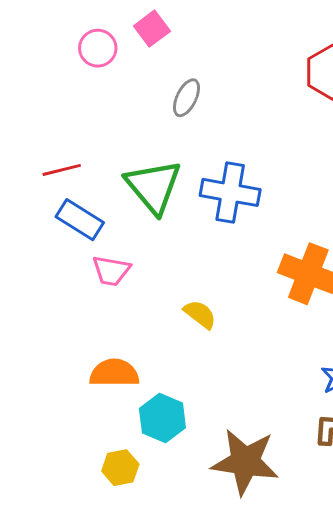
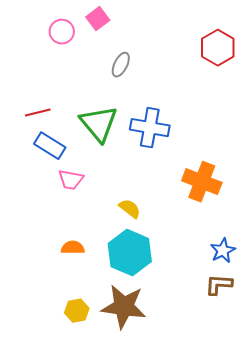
orange semicircle: (114, 373) -> (73, 248), size x0.7
cyan hexagon: (162, 418) -> (130, 253), moved, size x1.4
brown star: (245, 462) -> (124, 307), moved

